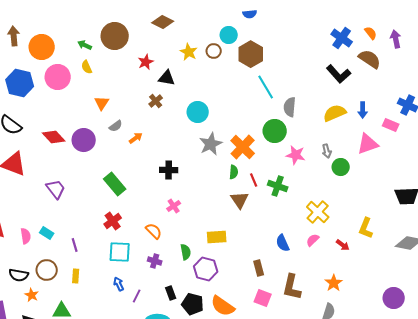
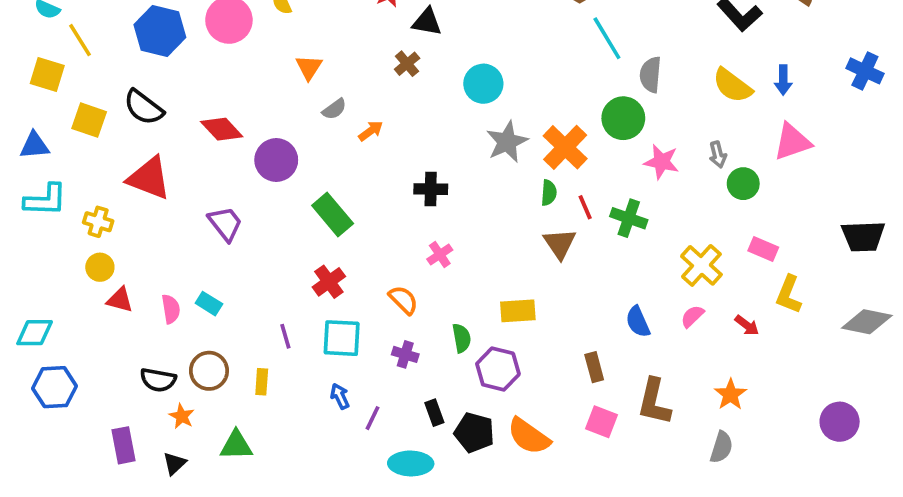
yellow semicircle: (335, 113) -> (732, 85), turned -120
pink rectangle: (391, 125) -> (763, 249), moved
purple circle: (84, 140) -> (276, 160), moved
purple line: (75, 245) -> (285, 336), moved

